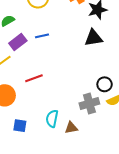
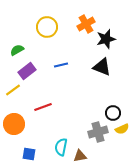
blue line: (42, 36) -> (61, 65), moved
black triangle: (93, 38) -> (102, 67), turned 30

